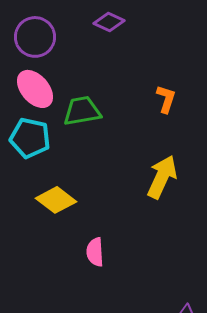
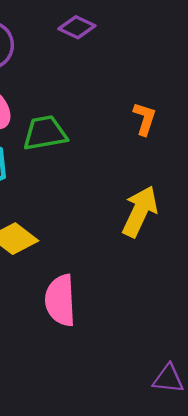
pink semicircle: (95, 252) -> (60, 300), size x1.5

